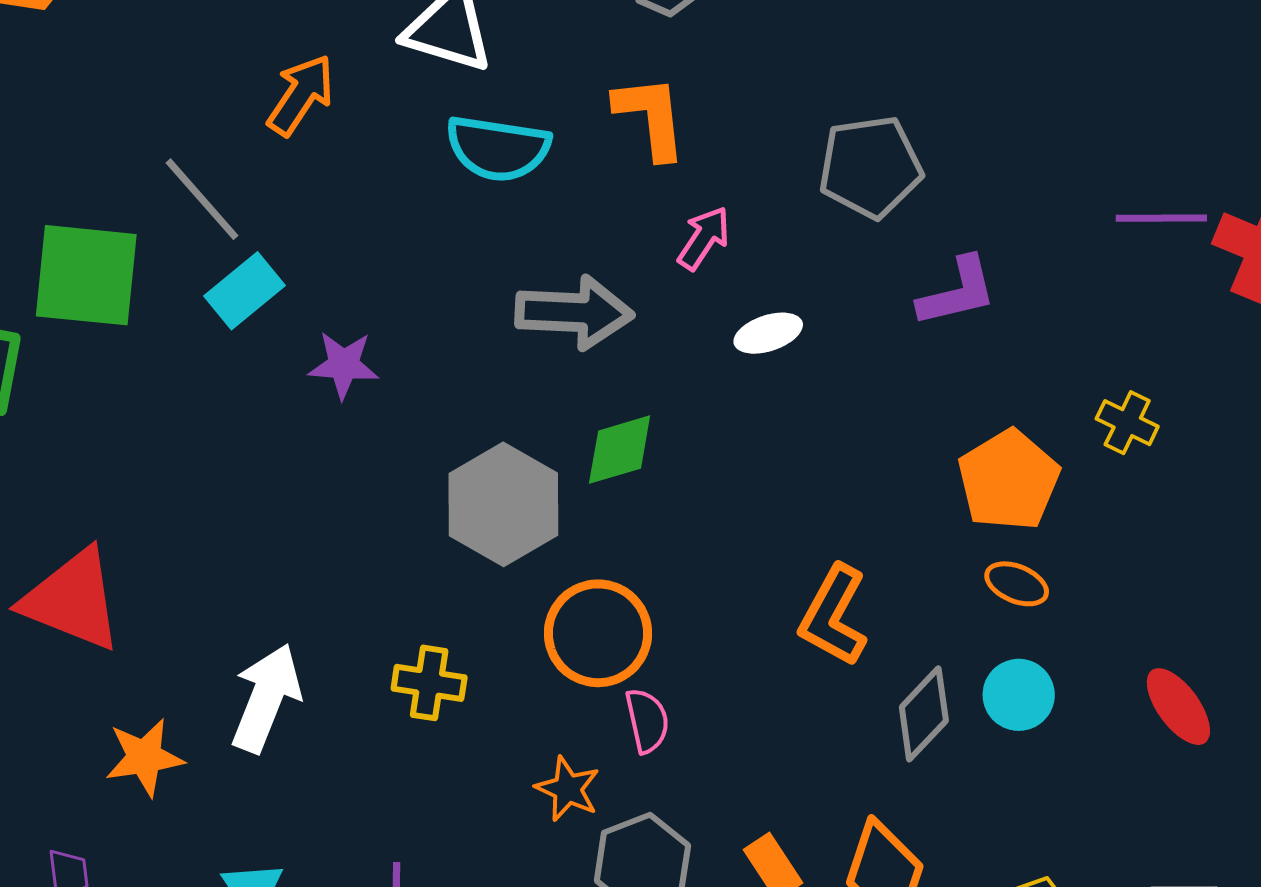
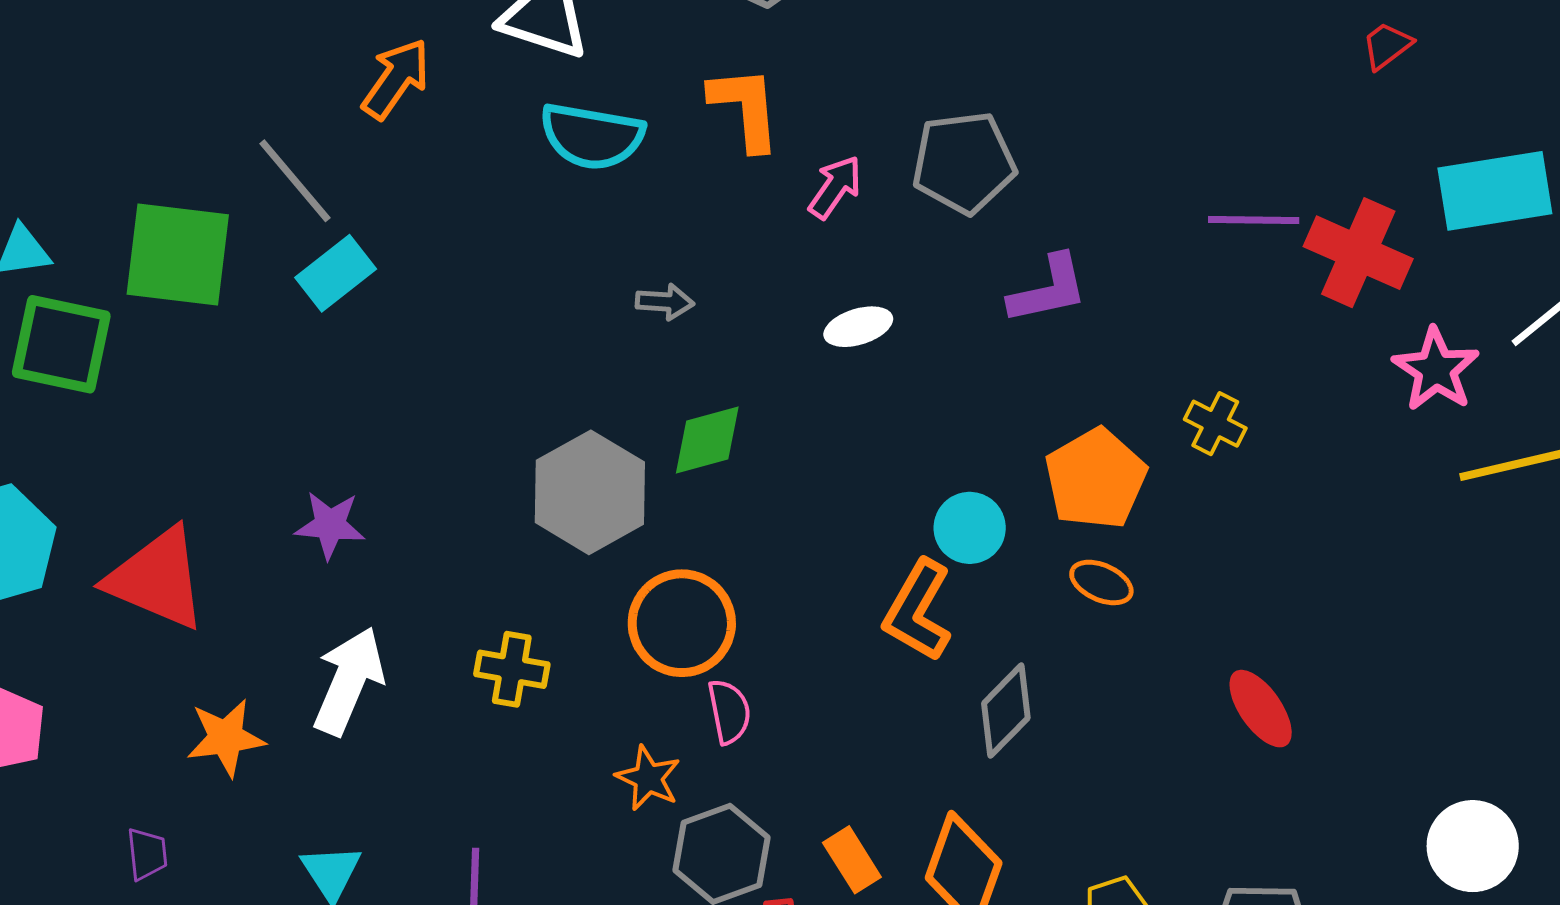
pink arrow: (704, 238) -> (835, 187), moved
gray arrow: (574, 312) -> (665, 302), size x0.5
purple star: (344, 365) -> (330, 525), moved
cyan circle: (1019, 695) -> (970, 528), moved

